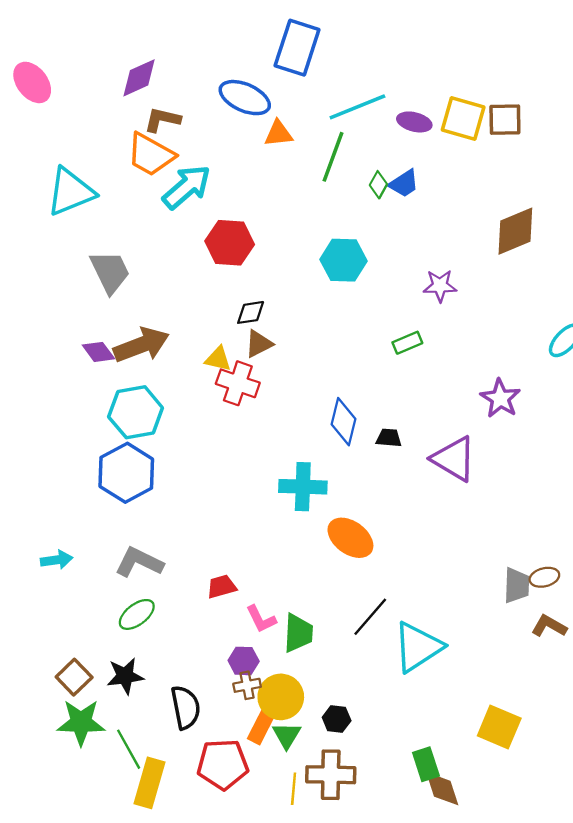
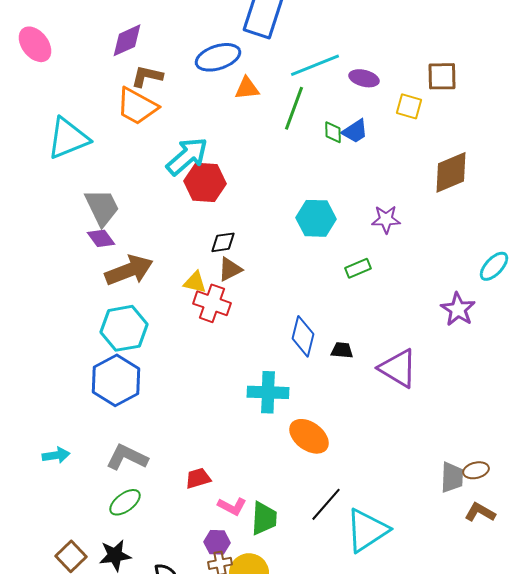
blue ellipse: (245, 98) -> (218, 57), turned -42
yellow square: (463, 118) -> (409, 106), moved, size x0.7
green diamond: (378, 185) -> (333, 132), turned -30
cyan arrow: (187, 187) -> (187, 156), moved
cyan hexagon: (343, 260) -> (316, 218), moved
purple diamond: (98, 352) -> (101, 238), moved
purple star: (500, 398) -> (458, 309), moved
pink L-shape: (261, 619) -> (232, 506), turned -36

